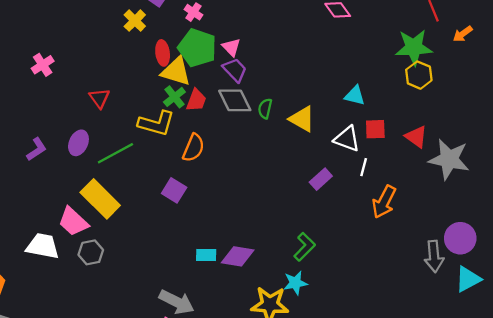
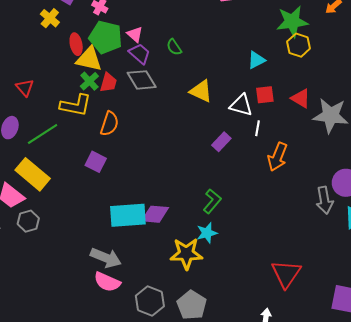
cyan triangle: (355, 96) -> (256, 60), moved, turned -36
green semicircle: (265, 109) -> (174, 47), moved, turned -42
cyan rectangle: (206, 255) -> (128, 215), size x2.0

